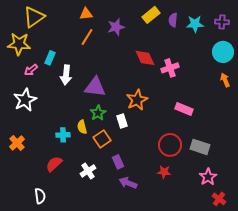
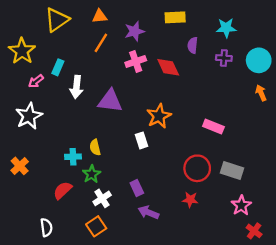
yellow rectangle: (151, 15) -> (175, 17), turned 36
yellow triangle: (34, 17) -> (57, 20), moved
purple semicircle: (173, 20) -> (193, 45), moved
purple cross: (222, 22) -> (224, 58), moved
yellow star: (19, 44) -> (22, 51), turned 30
pink cross: (170, 68) -> (136, 62), moved
green star: (98, 113) -> (92, 174), moved
orange square: (102, 139) -> (96, 226), moved

